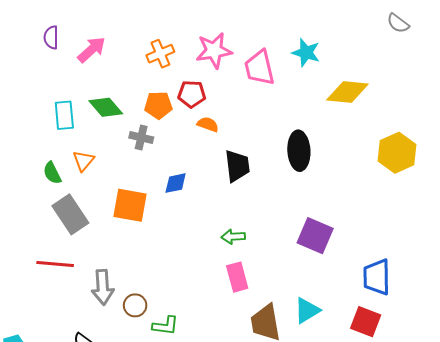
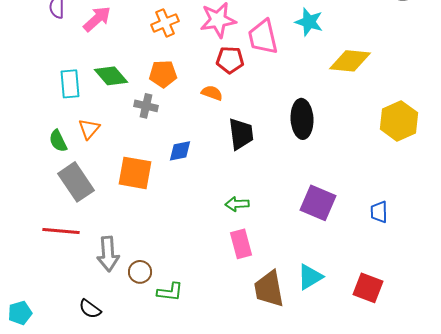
red pentagon: (192, 94) -> (230, 60), moved
blue trapezoid: (377, 277) -> (379, 212), moved, size x0.6

